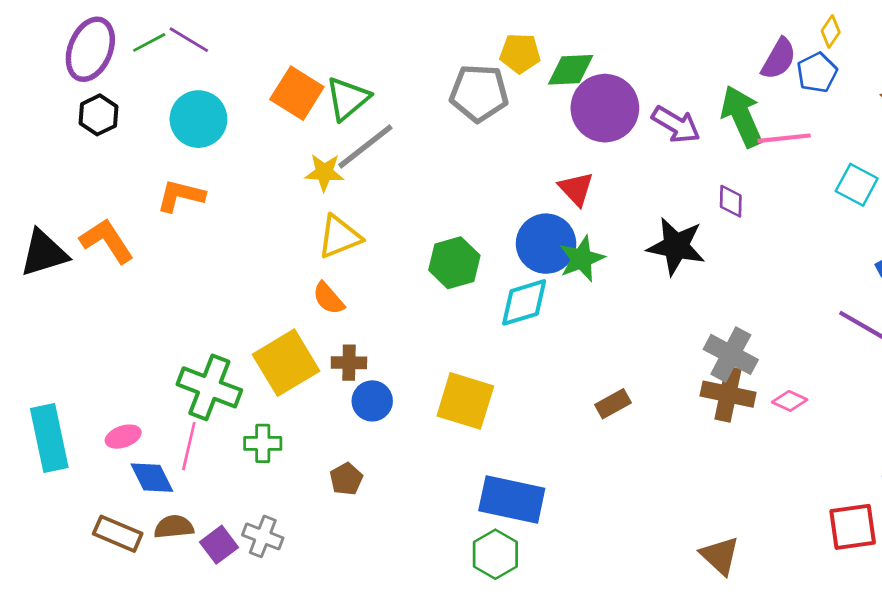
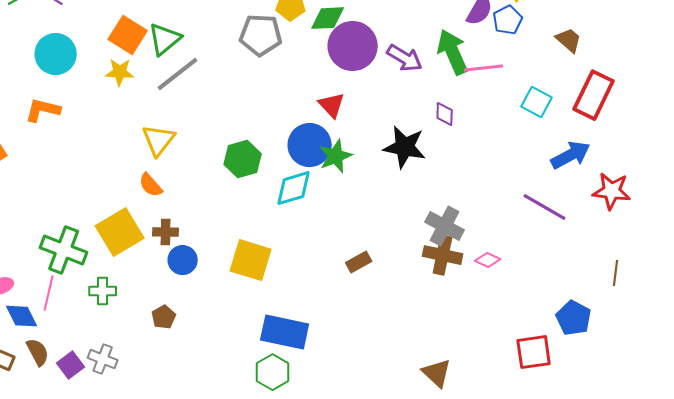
yellow star: (324, 172) -> (120, 72), moved
yellow triangle: (339, 237) -> (159, 140), turned -30
brown semicircle: (174, 527) -> (38, 352), turned 68

